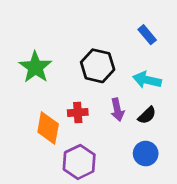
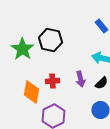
black hexagon: (98, 66) -> (50, 40), moved

